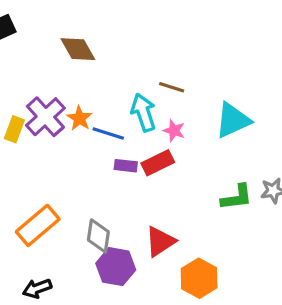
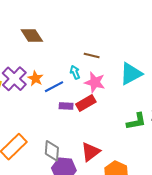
cyan arrow: (143, 112) -> (75, 72), size x0.6
pink star: (174, 131) -> (95, 82), size x1.5
blue line: (108, 133) -> (54, 87), turned -42

